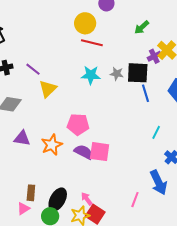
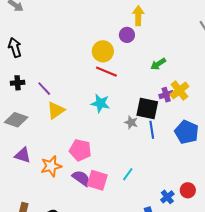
gray star: (117, 74) -> (131, 122), moved
cyan line: (156, 132) -> (128, 174), moved

